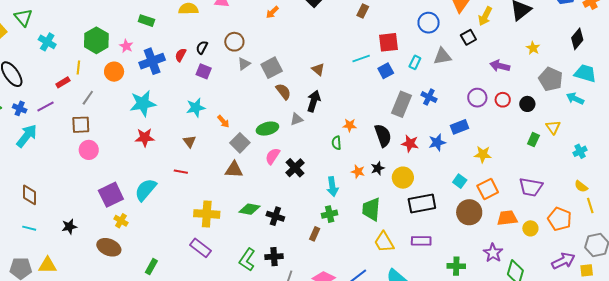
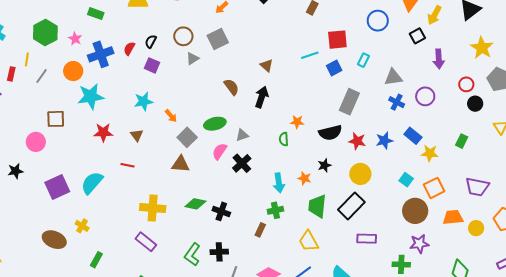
yellow star: (533, 48) -> (482, 48), size x1.6
gray triangle: (442, 56) -> (393, 77), moved
purple arrow: (500, 66) -> (439, 59), moved, turned -108
gray square: (272, 68) -> (218, 39), moved
orange circle: (114, 72) -> (73, 71), moved
red rectangle: (63, 82) -> (11, 74), turned -48
blue cross: (429, 97) -> (397, 102), moved
gray line: (88, 98) -> (42, 76), moved
red circle: (503, 100) -> (466, 84), moved
gray triangle: (297, 119) -> (242, 135), moved
brown square: (81, 125) -> (56, 119), moved
blue rectangle: (459, 127) -> (413, 136), moved, turned 60
black semicircle: (383, 136) -> (330, 133), turned 95
red star: (145, 138) -> (103, 132), moved
green rectangle: (533, 140) -> (462, 141), moved
orange star: (358, 172) -> (305, 178), moved
yellow circle: (403, 178) -> (360, 174), moved
black rectangle: (422, 204) -> (351, 206), moved, turned -36
yellow cross: (121, 221) -> (82, 226), moved
black star: (69, 227) -> (16, 171), moved
yellow trapezoid: (384, 242) -> (309, 241), moved
purple star: (493, 253) -> (419, 244), moved, turned 30

